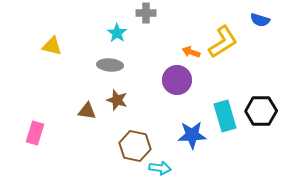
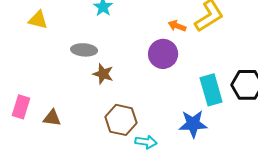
gray ellipse: (110, 65) -> (84, 50), moved
brown triangle: (87, 111) -> (52, 118), moved
blue star: (192, 135) -> (193, 124), moved

